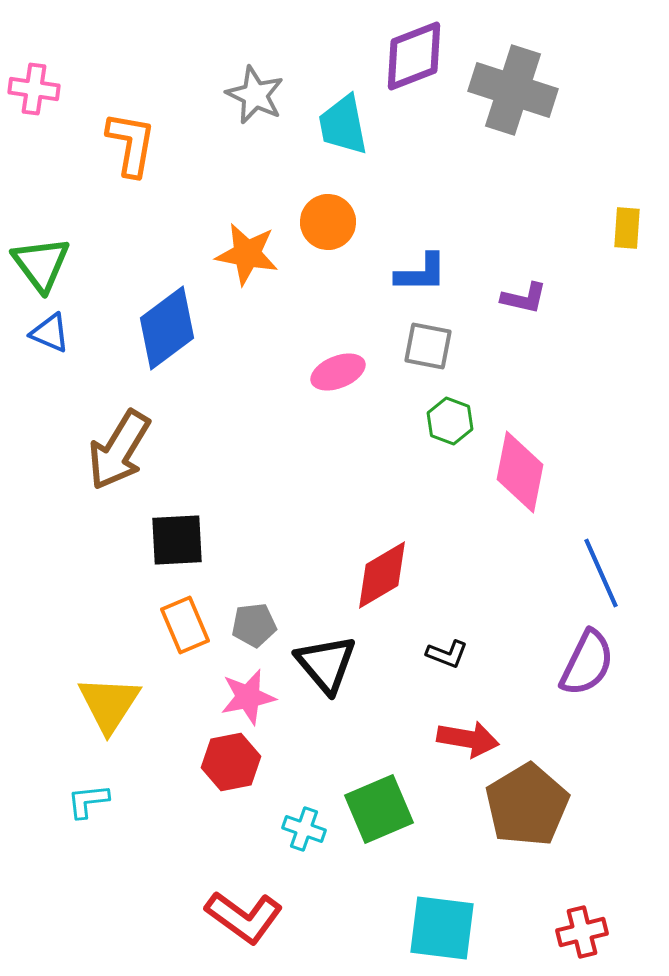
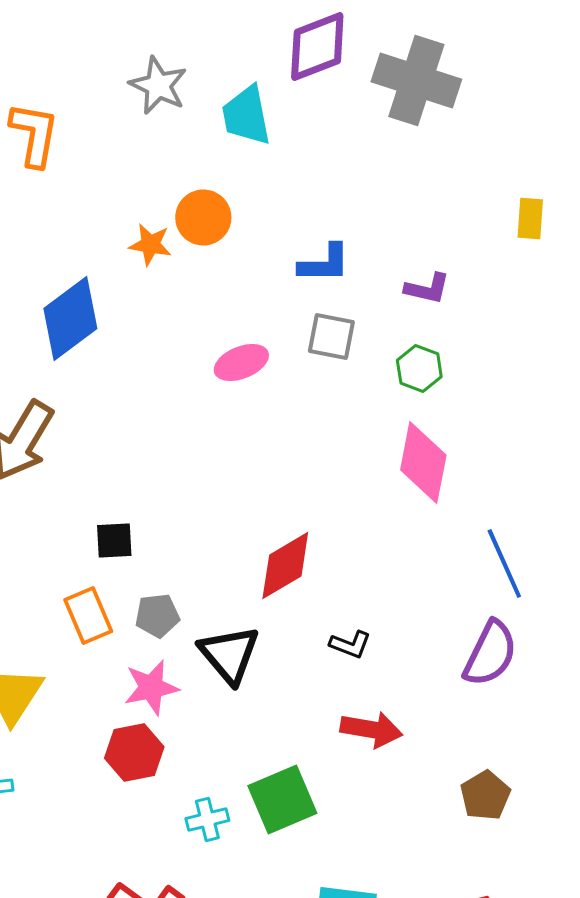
orange circle: (328, 222) -> (203, 218), moved
orange star: (247, 254) -> (150, 244), size x0.7
green hexagon: (450, 421) -> (419, 368), moved
black square: (177, 540) -> (114, 540), moved, size x0.7
brown pentagon: (527, 805) -> (485, 796), moved, size x0.6
cyan cross: (304, 829) -> (207, 820), turned -33

